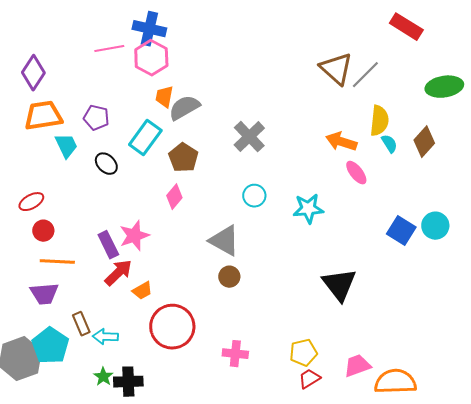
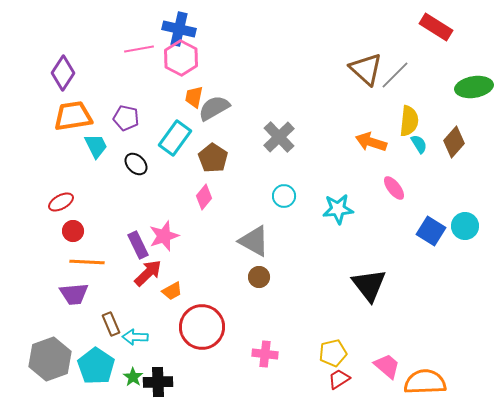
pink ellipse: (356, 173) -> (394, 188), moved
cyan pentagon: (50, 346) -> (96, 366), moved
pink trapezoid: (357, 366) -> (387, 366), turned 60

